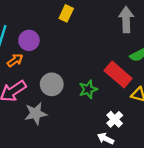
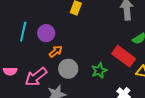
orange arrow: (15, 60) -> (56, 51), moved

